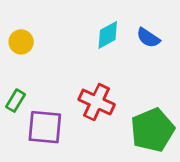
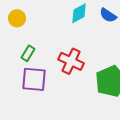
green rectangle: (15, 101) -> (28, 53), moved

